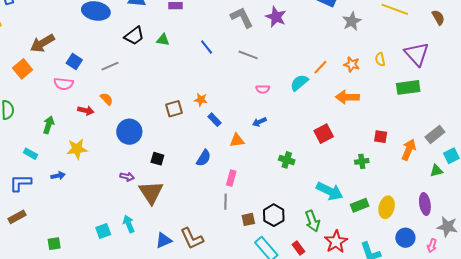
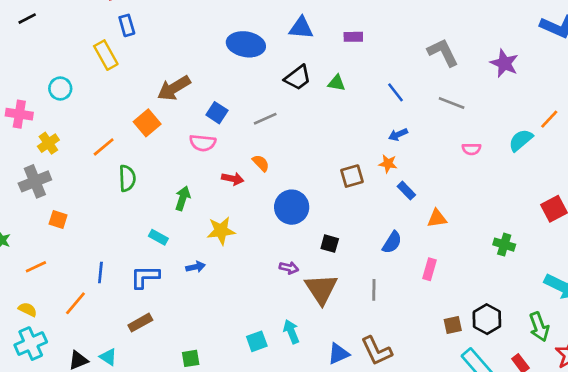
purple star: (276, 17) -> (504, 63), moved
blue arrow: (259, 122) -> (398, 135), moved
gray line: (226, 202) -> (374, 290), moved

